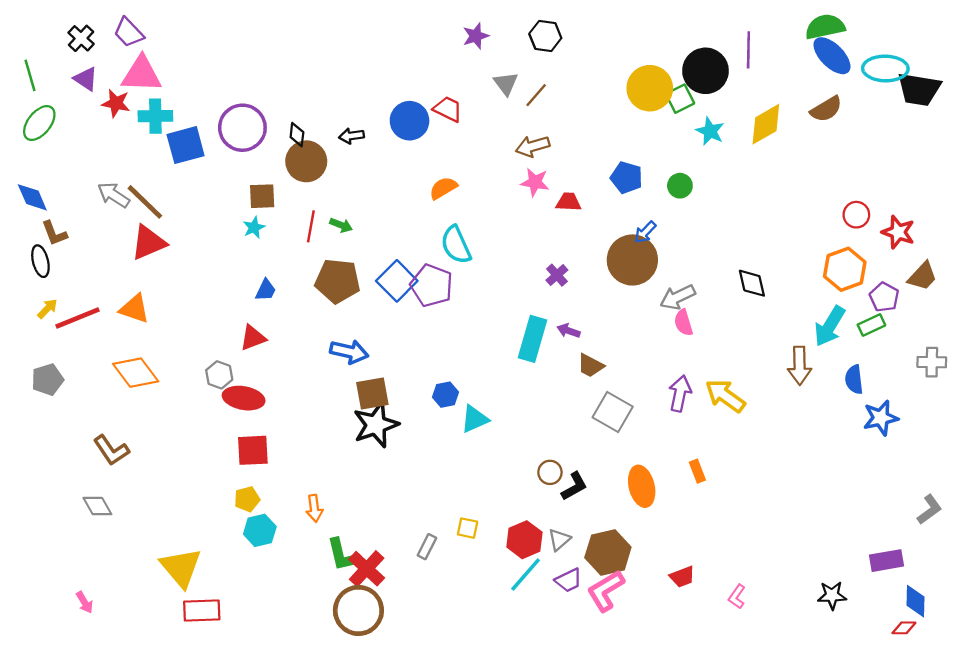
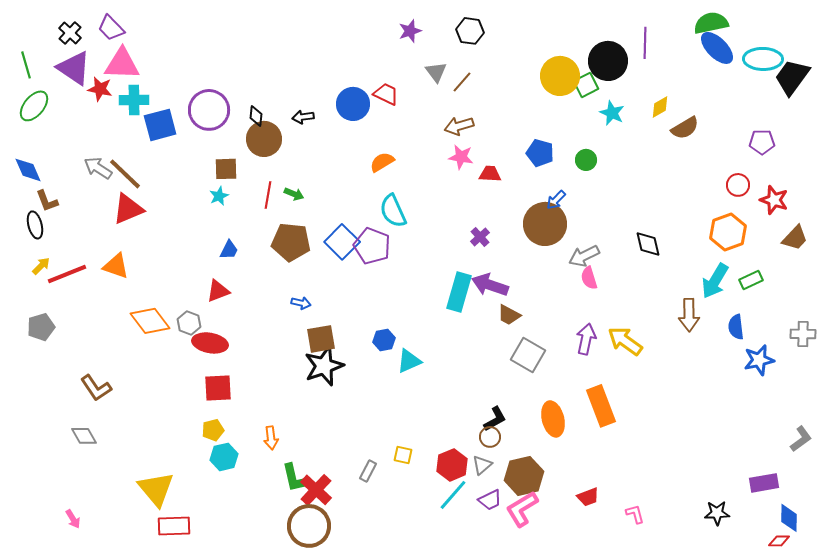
purple triangle: (86, 79) -> (74, 68), size x1.6
black trapezoid: (919, 89) -> (792, 77), turned 117
brown semicircle: (826, 109) -> (685, 128), moved
yellow diamond: (766, 124) -> (660, 107), size x0.6
purple pentagon: (884, 297) -> (762, 142), moved, turned -30
purple arrow: (569, 331) -> (490, 285), size x1.8
blue arrow: (349, 352) -> (301, 303), size x0.6
gray cross: (932, 362) -> (803, 334), moved
orange diamond: (136, 373) -> (150, 321), moved
orange rectangle: (697, 471) -> (601, 406), size x2.0
brown circle: (550, 472) -> (490, 437), moved
pink L-shape: (737, 597) -> (635, 514), turned 130

